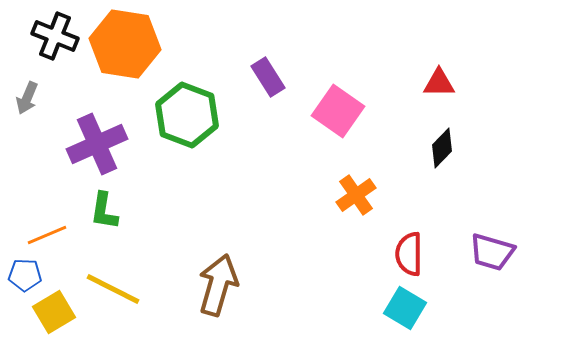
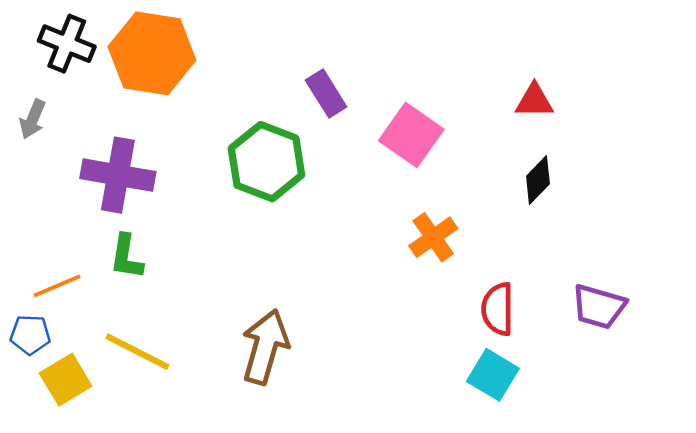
green hexagon: (187, 115) -> (266, 162), moved
purple cross: (97, 144) -> (118, 175), turned 34

